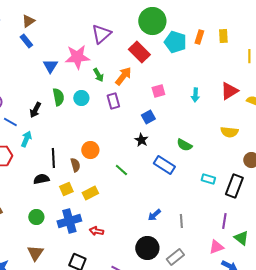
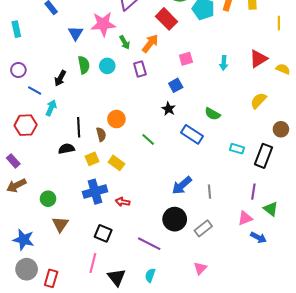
yellow semicircle: (229, 132) -> (258, 101), turned 126
yellow rectangle: (90, 193) -> (116, 163), turned 63
blue arrow: (154, 215) -> (182, 185), size x1.5
green circle: (36, 217) -> (48, 199), moved

